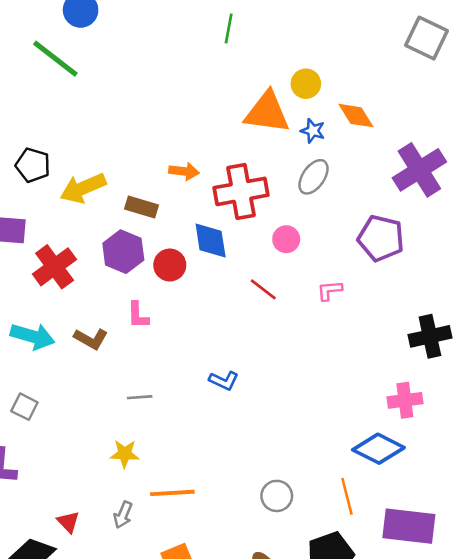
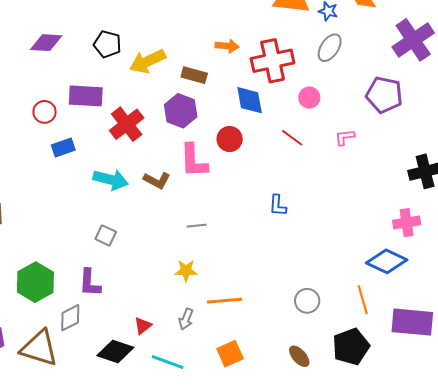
red circle: (170, 265) -> (230, 139), moved
pink L-shape: (138, 315) -> (194, 161), size x1.6
blue L-shape: (224, 381) -> (278, 205), moved, turned 70
red triangle: (68, 522) -> (143, 326), turned 36

